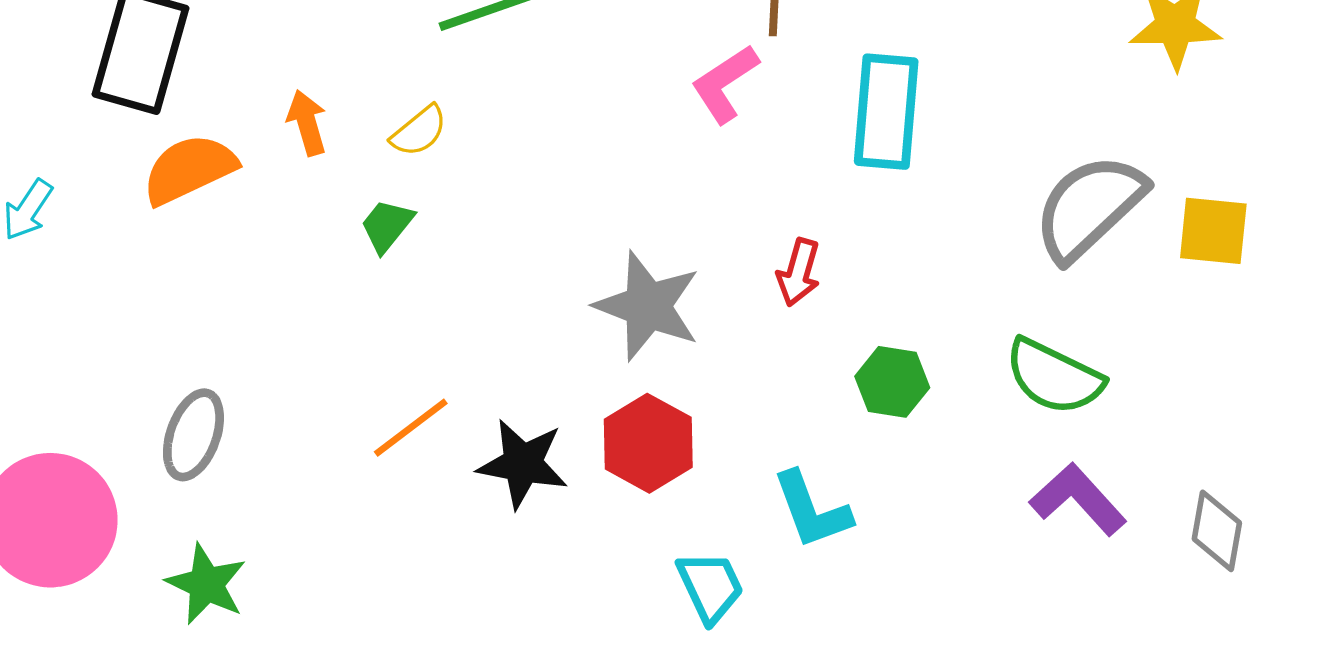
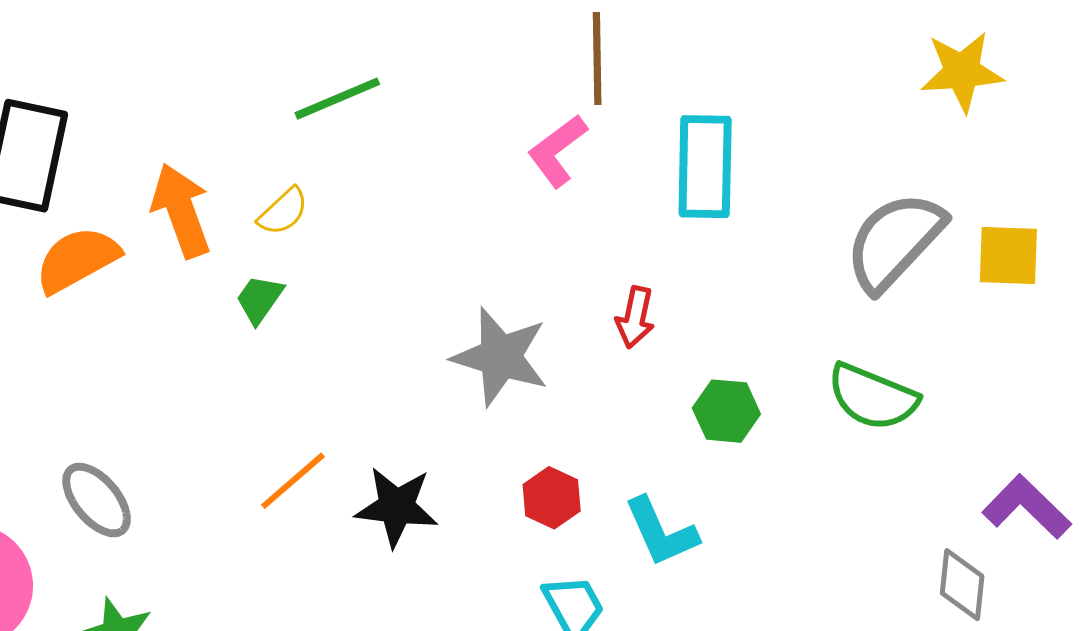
orange arrow: (307, 123) -> (181, 211), size x1.6
gray ellipse: (193, 435) -> (97, 500), turned -56
red hexagon: (648, 443) -> (552, 498), moved, size x0.7
purple L-shape: (1078, 499) -> (1027, 507), moved
gray diamond: (1217, 531) -> (962, 585), moved

